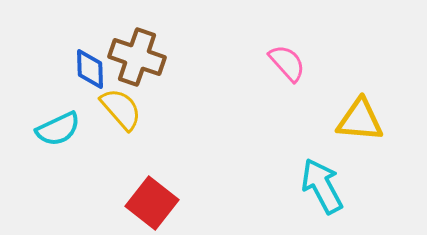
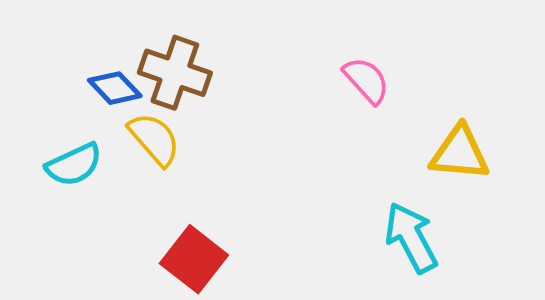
blue diamond: (90, 69) -> (115, 88), turned -42

